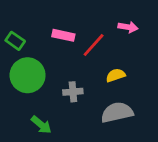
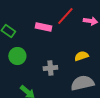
red line: (94, 45) -> (65, 16), moved
green circle: (28, 75) -> (17, 56), size x0.7

